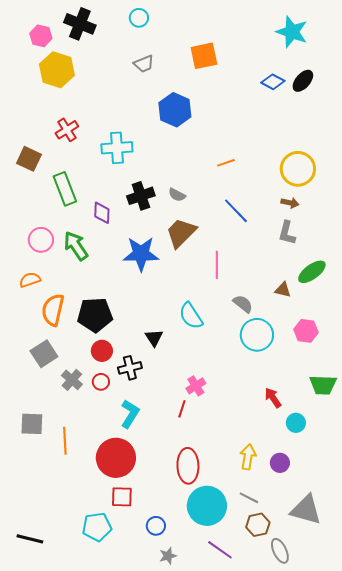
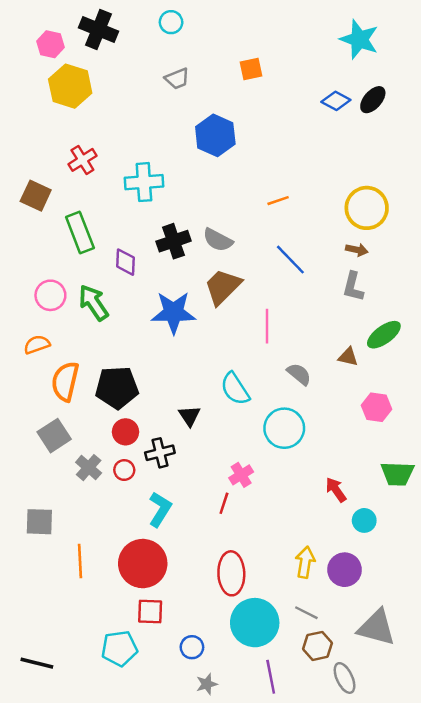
orange square: (204, 56) -> (251, 69), size x0.7
gray semicircle: (177, 195) -> (218, 240), size x1.4
cyan circle: (257, 335) -> (284, 428), moved
orange line: (65, 441) -> (80, 561), moved
purple circle: (280, 463) -> (345, 570), size x1.4
purple line: (220, 550) -> (271, 677), turned 44

